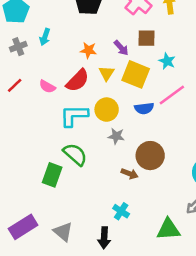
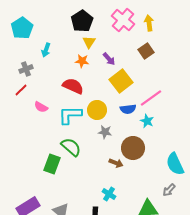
brown square: (147, 38) -> (146, 51), moved, turned -35
gray cross: (18, 47) -> (26, 69), moved
cyan star: (167, 61) -> (147, 121), moved
yellow triangle: (107, 73) -> (89, 42), moved
yellow square: (136, 74) -> (121, 81), turned 30
red semicircle: (78, 80) -> (73, 86), turned -110
pink semicircle: (47, 87) -> (41, 107), moved

